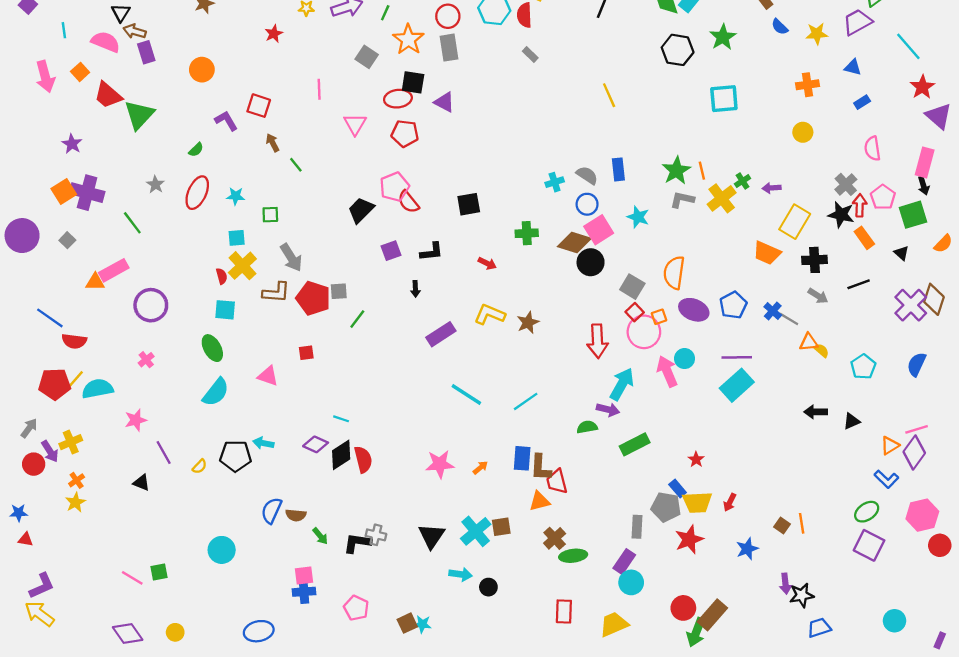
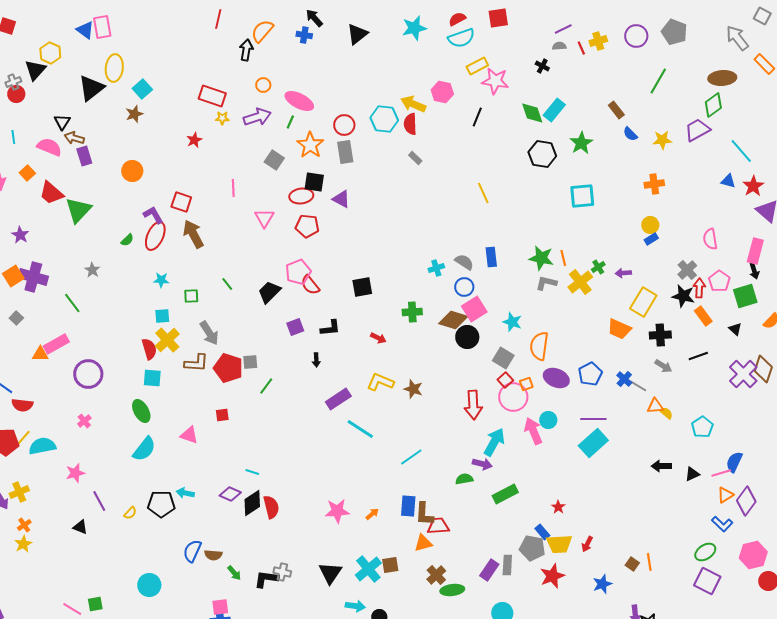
blue triangle: (853, 67) -> (728, 181), moved
blue rectangle: (862, 102) -> (651, 239), moved
brown arrow: (273, 143) -> (193, 234), size x1.8
green line: (296, 165) -> (227, 284), moved
green star: (676, 171) -> (541, 258), turned -30
red ellipse: (197, 193) -> (155, 236), moved
cyan star: (638, 217) -> (512, 322), moved
red semicircle: (222, 276) -> (149, 349), size x1.5
brown star: (528, 323) -> (413, 389), turned -30
blue semicircle: (917, 364) -> (734, 462), moved
cyan line: (466, 394) -> (360, 429), moved
pink line: (917, 429) -> (721, 473), moved
red trapezoid: (557, 481) -> (438, 526), turned 100
purple rectangle: (624, 562) -> (489, 570), moved

